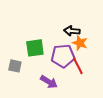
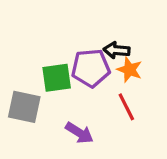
purple pentagon: (63, 56) -> (91, 68), moved
gray square: (15, 66) -> (24, 107), size x1.5

